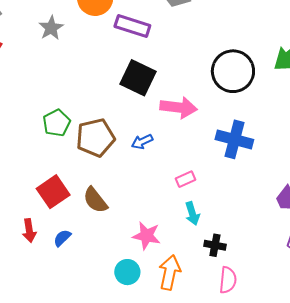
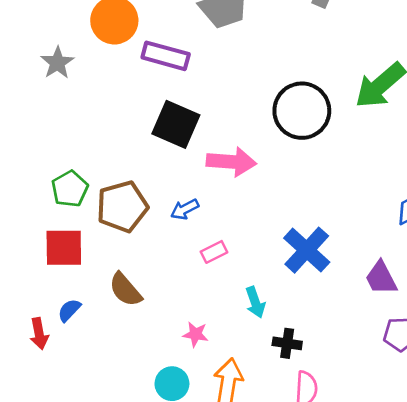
blue cross: (234, 139) -> (307, 250), moved, turned 30
pink rectangle: (186, 179) -> (214, 252), moved
red square: (53, 192) -> (64, 248), moved, turned 36
pink star: (146, 236) -> (195, 334), size x0.7
blue semicircle: (62, 238) -> (69, 310), moved

